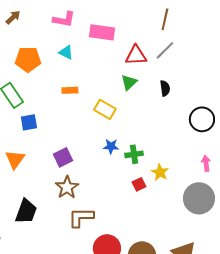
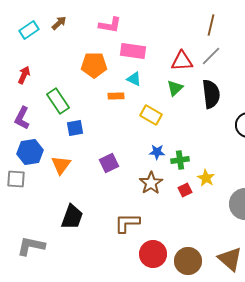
pink rectangle: (102, 32) -> (133, 51), moved
cyan triangle: (66, 52) -> (134, 79), moved
orange pentagon: (28, 59) -> (94, 65), moved
black semicircle: (165, 88) -> (211, 94), size x1.8
brown star: (67, 187) -> (151, 183), moved

